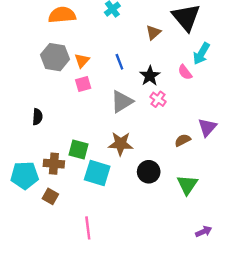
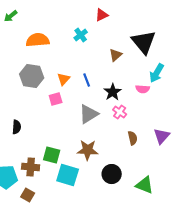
orange triangle: (82, 61) -> (64, 79), moved
pink semicircle: (185, 72) -> (143, 89), turned -48
brown semicircle: (183, 140) -> (133, 138), moved, turned 104
green triangle: (187, 185) -> (145, 185), turned -42

